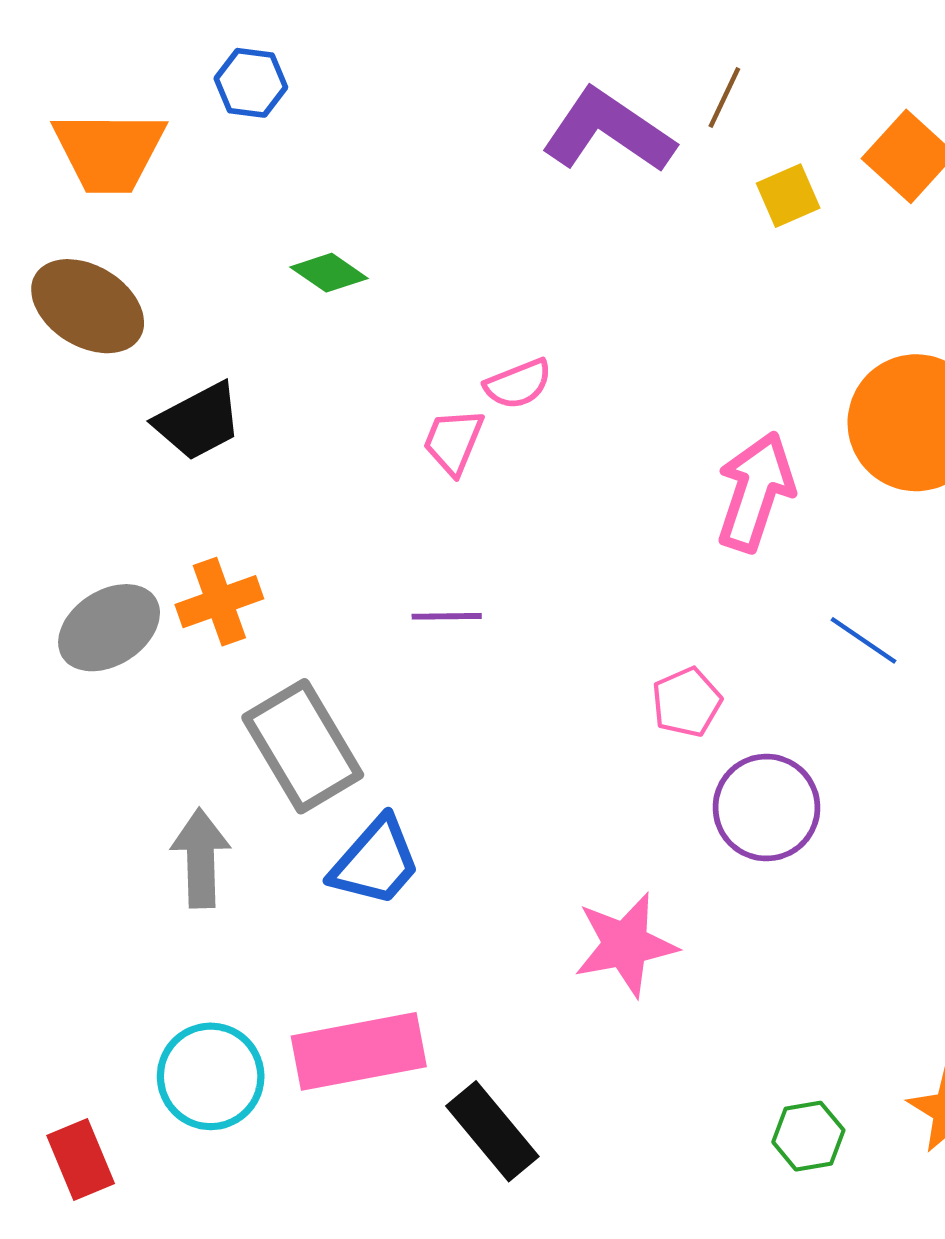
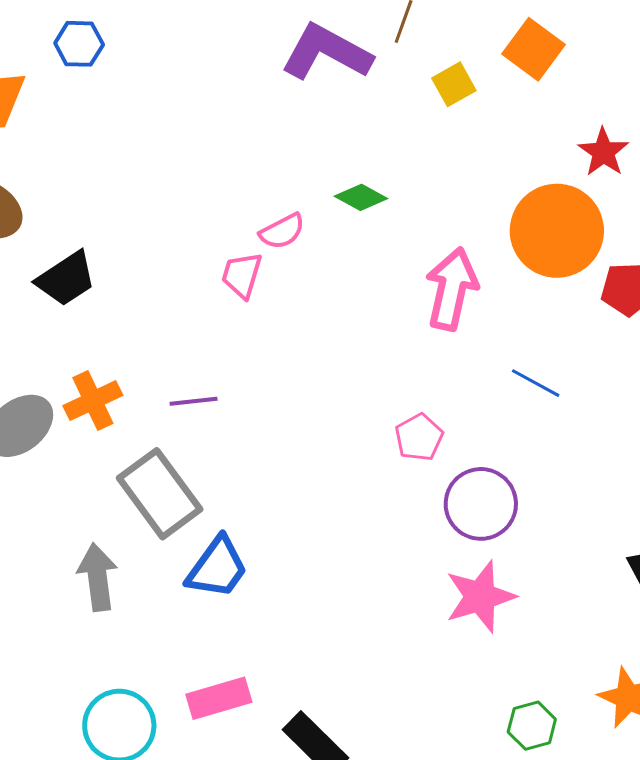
green diamond: (329, 273) -> (361, 197), moved
purple line: (447, 616) -> (194, 401), moved
pink star: (625, 945) -> (480, 597), moved
pink rectangle: (359, 1051) -> (219, 698), size x0.7

